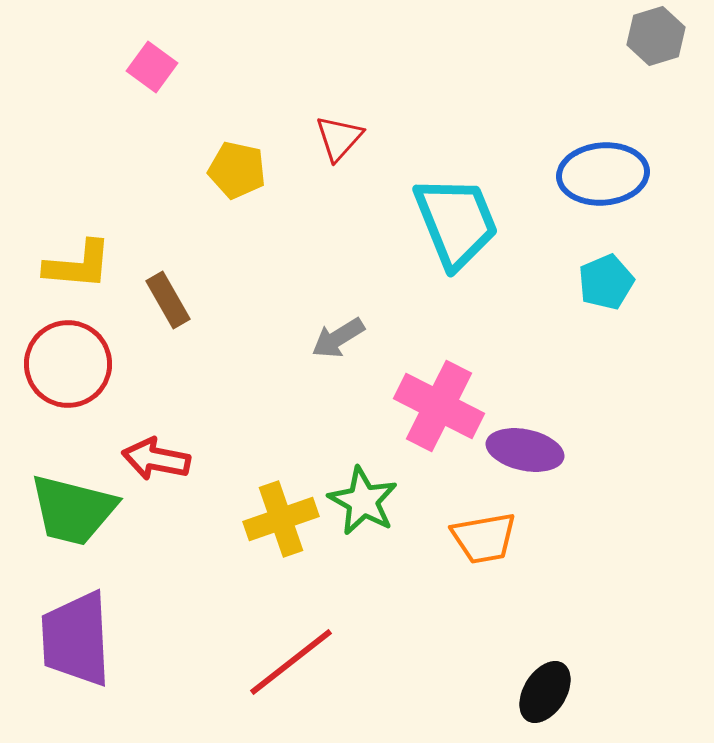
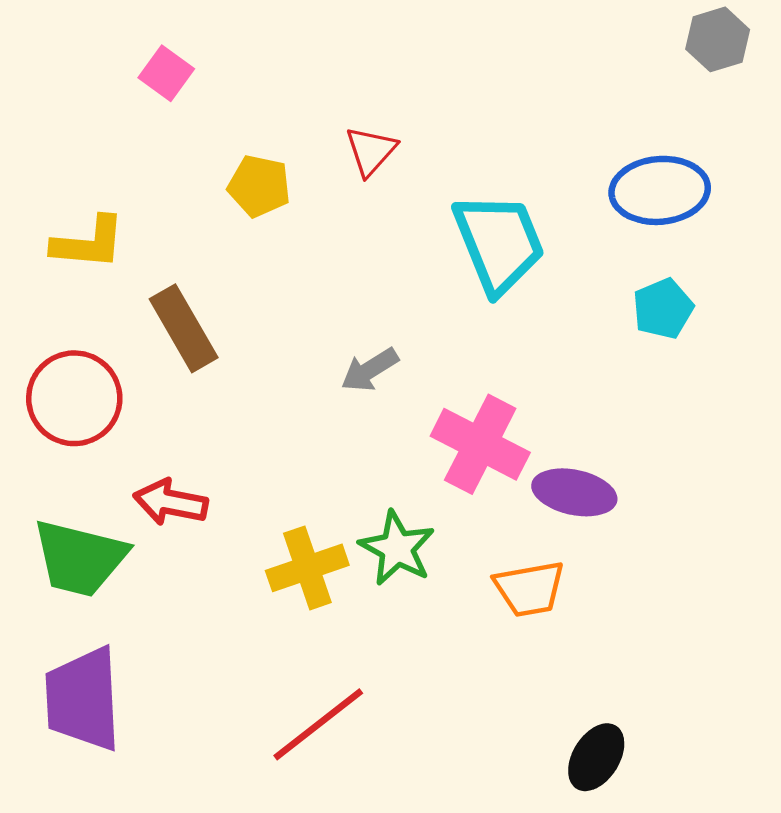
yellow L-shape: (78, 265) -> (89, 243), moved
brown rectangle: (168, 300) -> (184, 328), size x1.4

